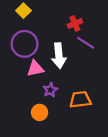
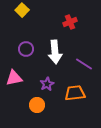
purple line: (86, 43) -> (84, 64), moved
purple circle: (25, 44) -> (26, 49), moved, size x0.6
pink triangle: (35, 68) -> (14, 78), moved

